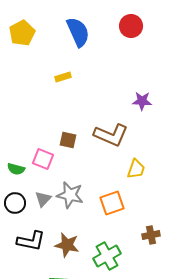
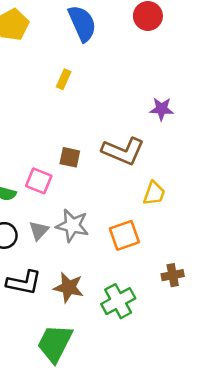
yellow rectangle: (63, 77) -> (64, 79), turned -49

